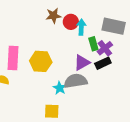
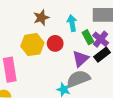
red circle: (71, 22) -> (55, 43), moved
yellow hexagon: (41, 61) -> (32, 45), moved

